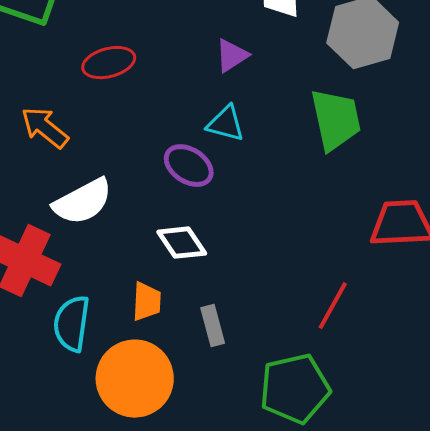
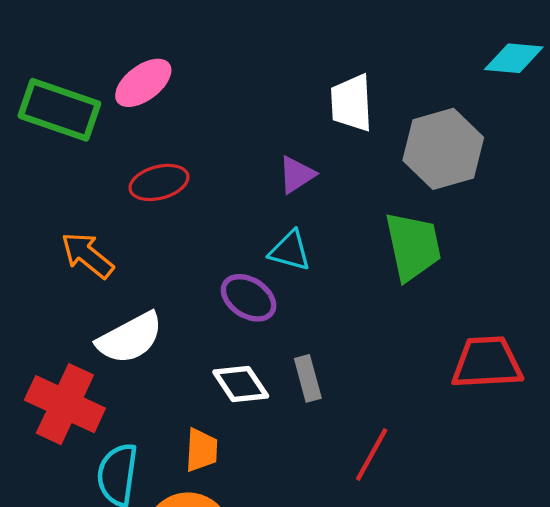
red line: (333, 306) -> (372, 454), moved
gray rectangle: (213, 326) -> (308, 378), moved

